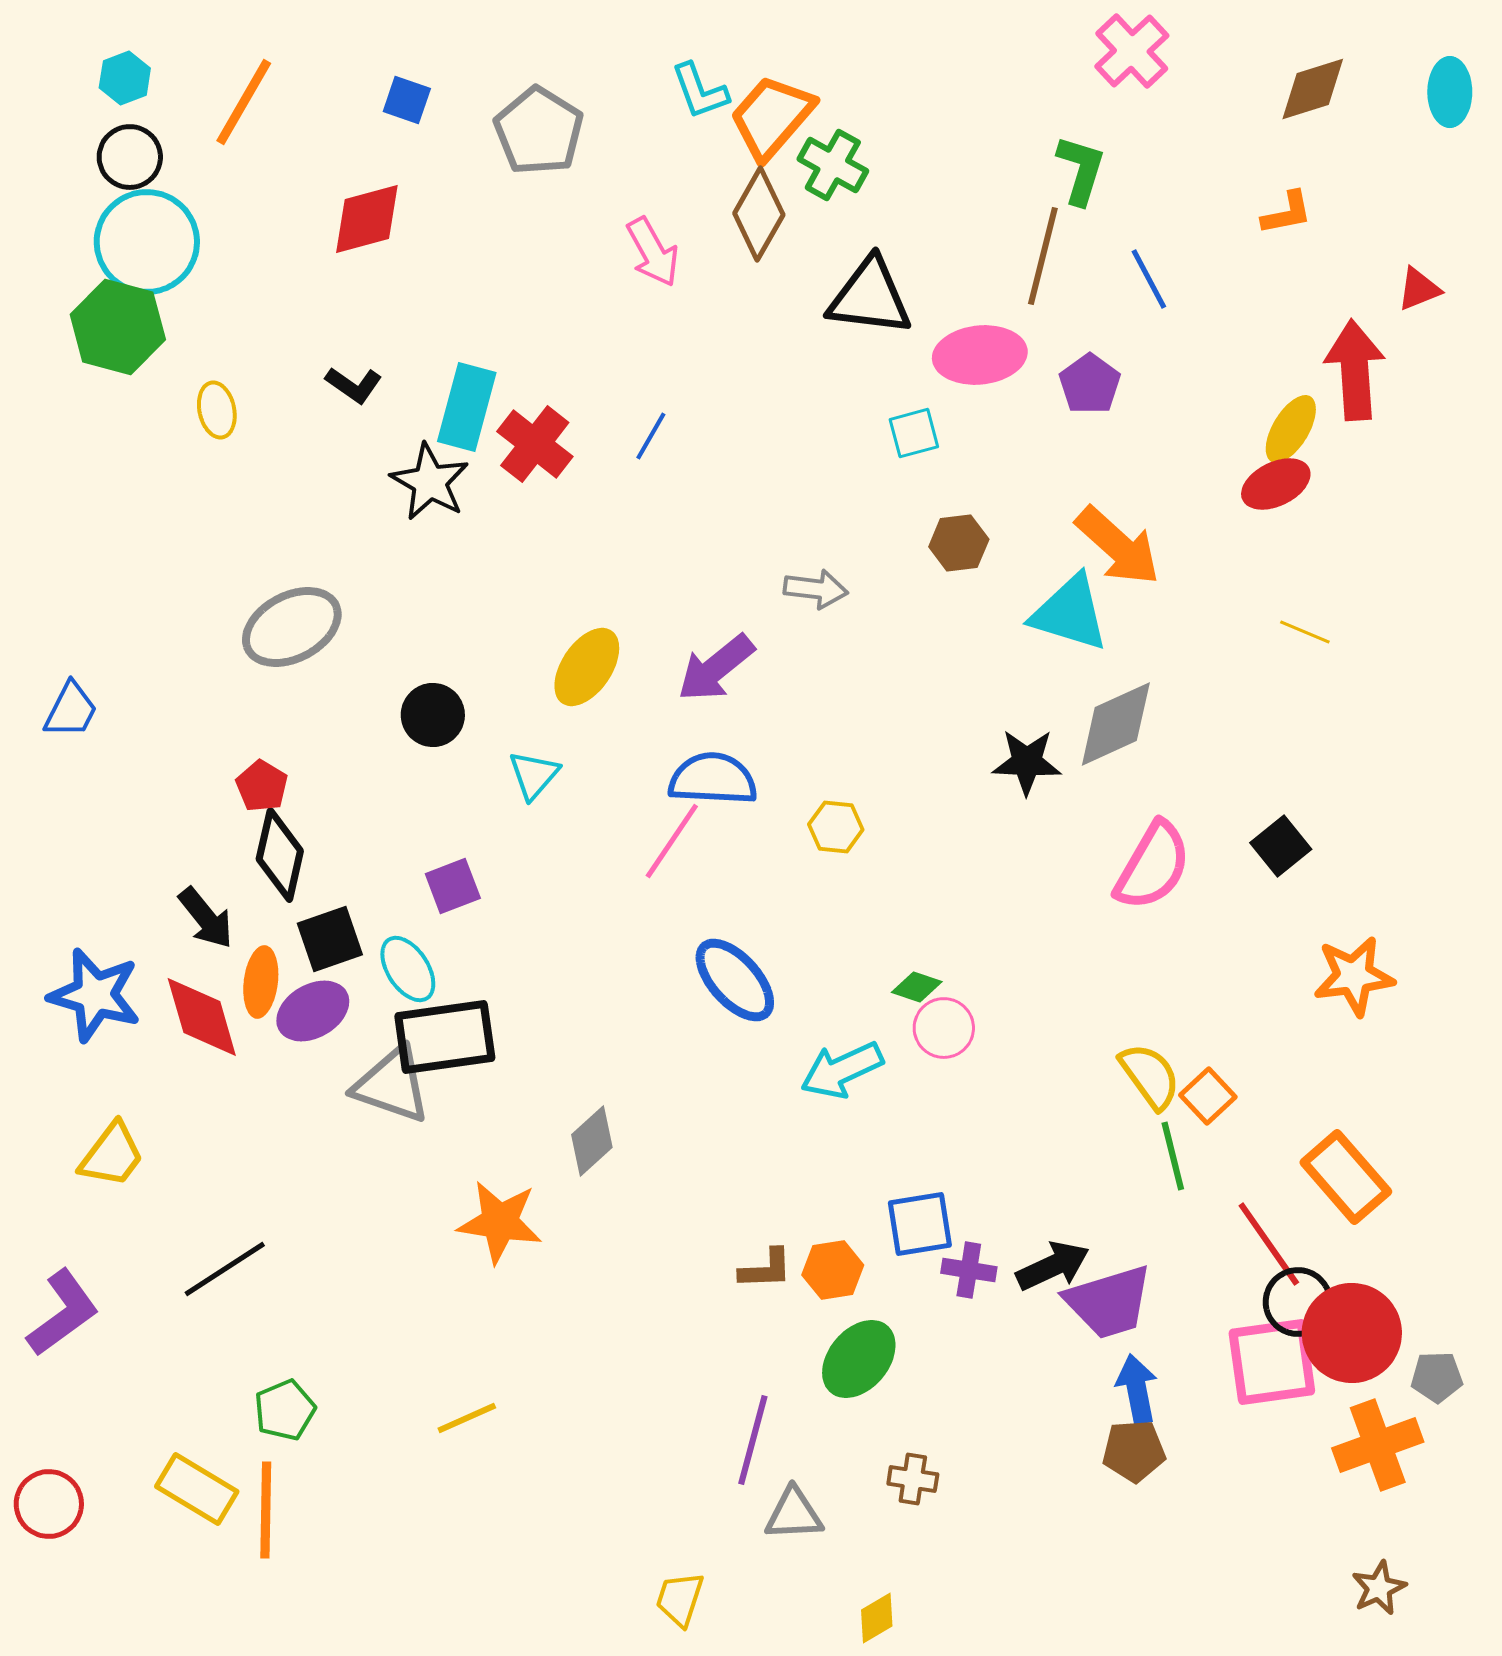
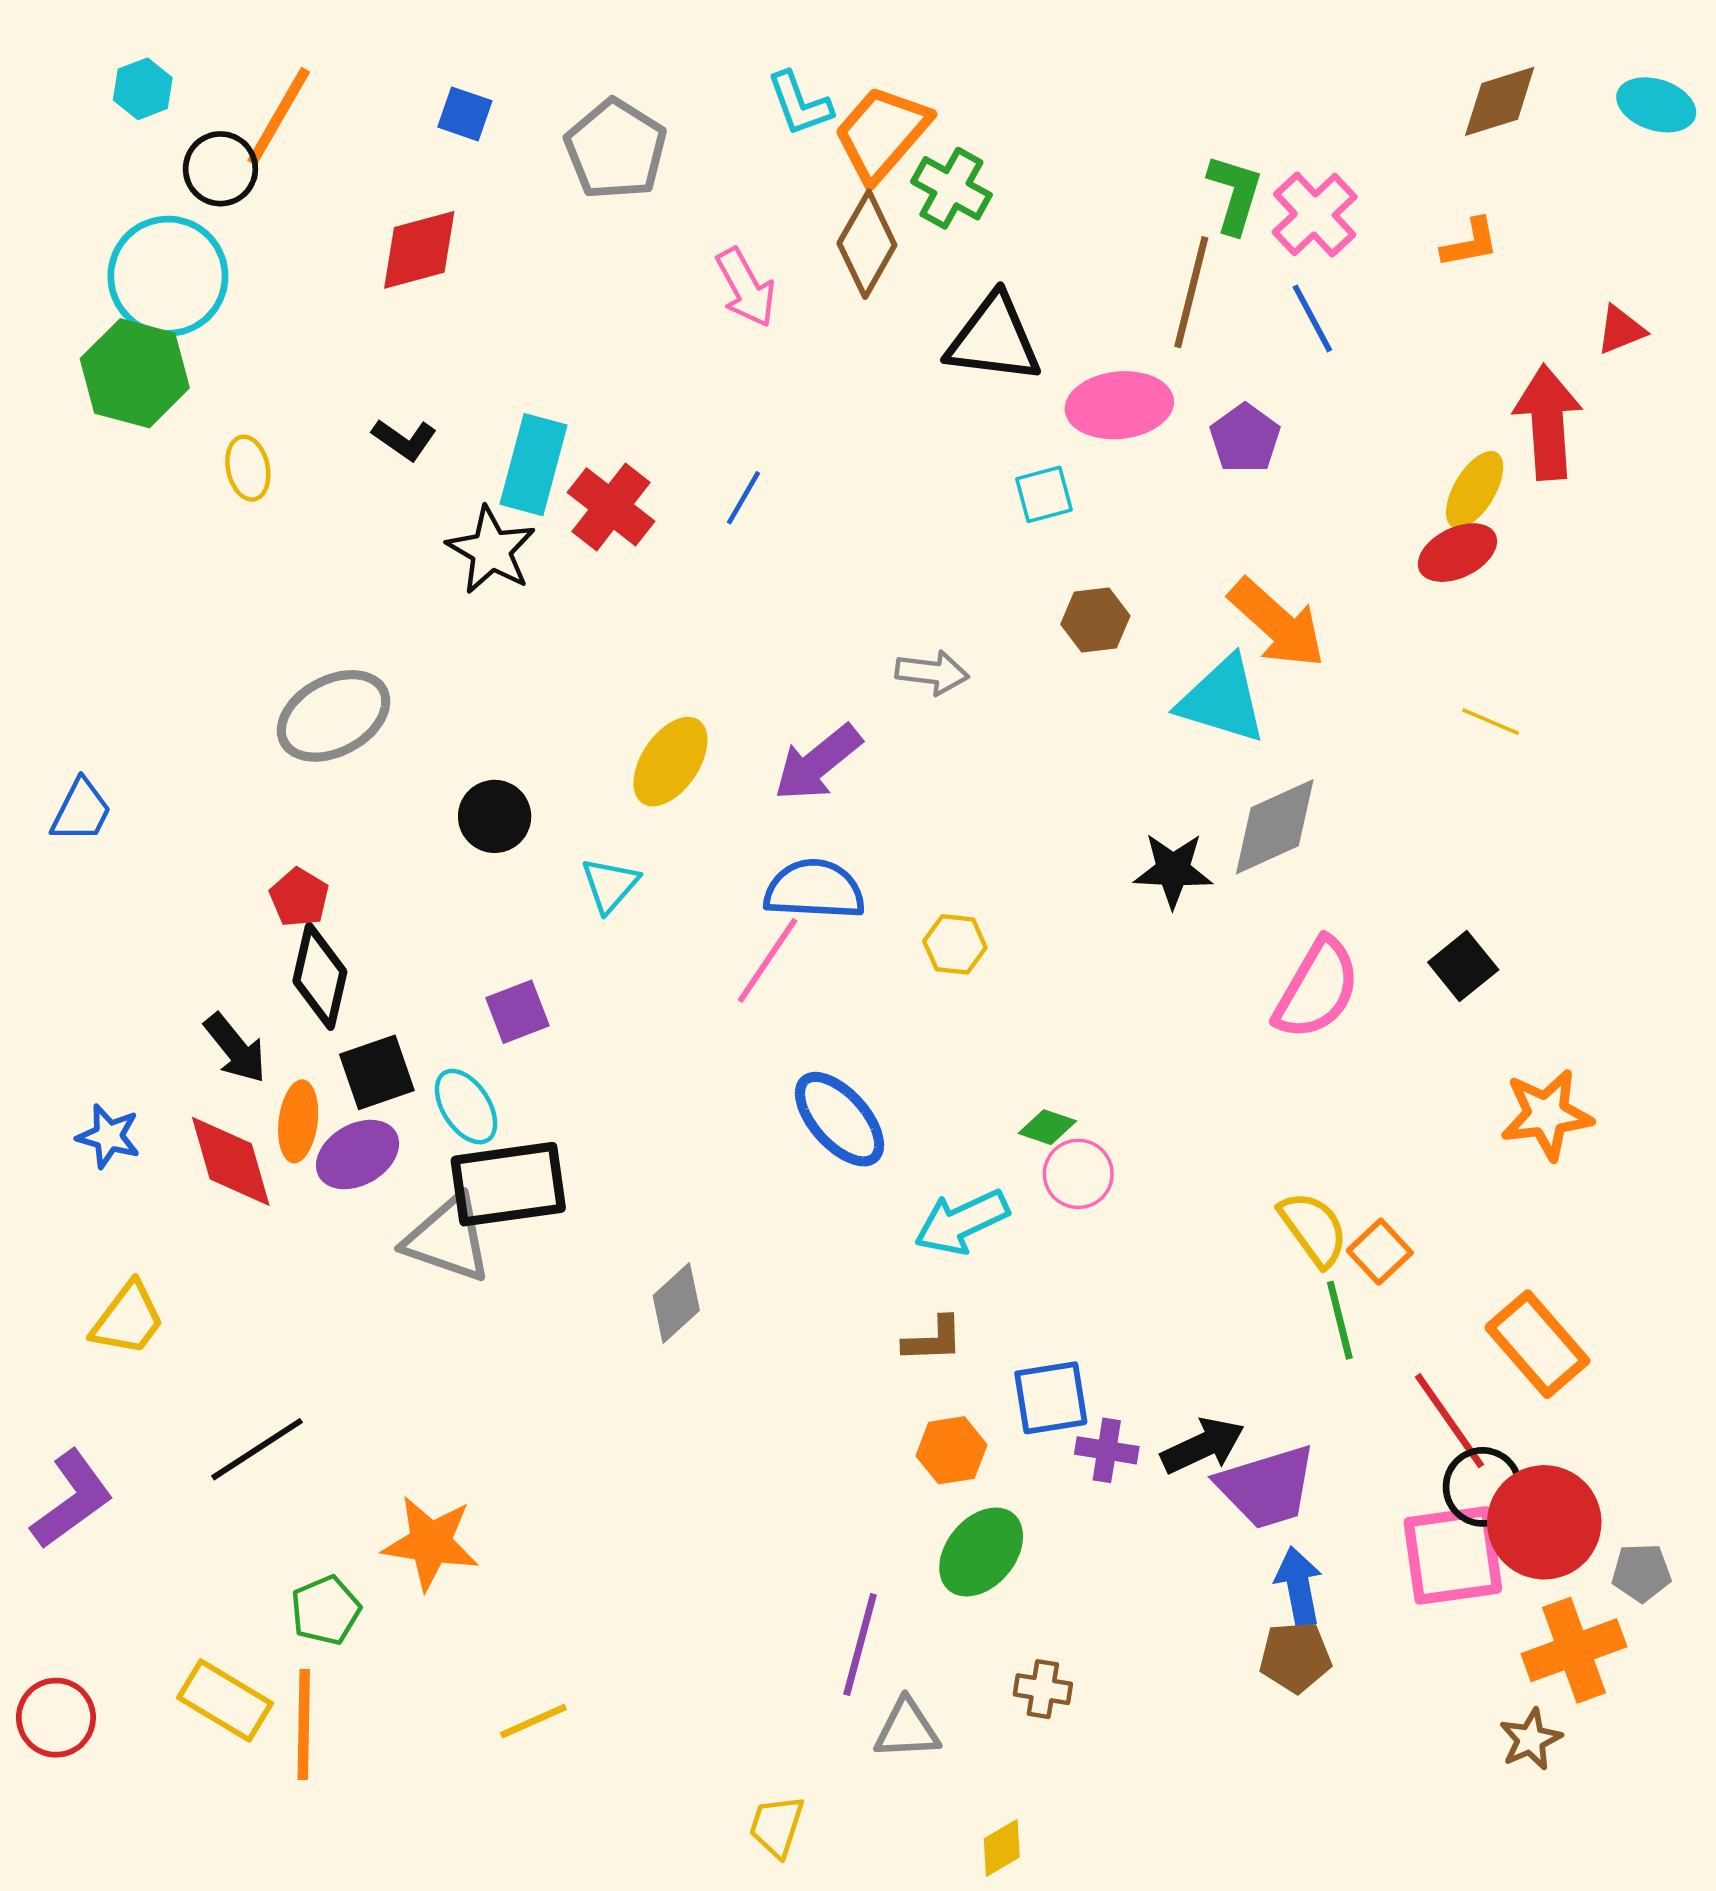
pink cross: (1132, 51) -> (1315, 214), moved
cyan ellipse: (1450, 92) -> (1656, 105), turned -72
black circle: (130, 157) -> (220, 169), moved
blue star: (95, 995) -> (109, 1136), size x0.6
orange star: (500, 1222) -> (431, 1543), moved
brown L-shape: (766, 1269) -> (933, 1340), moved
yellow line: (467, 1418) -> (533, 1721), moved
brown star: (1379, 1588) -> (1531, 1739), moved

